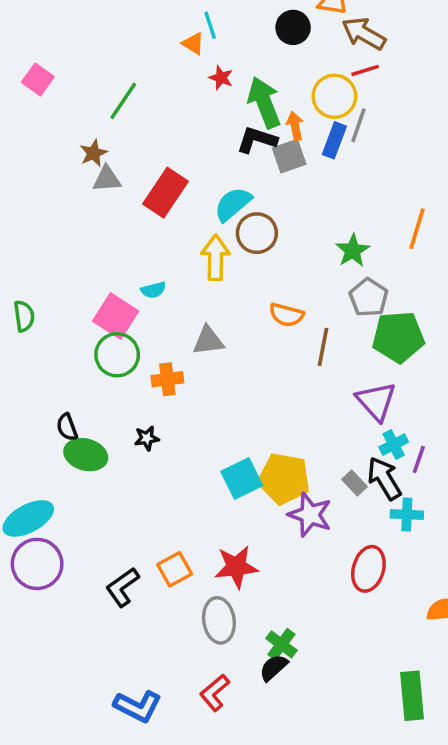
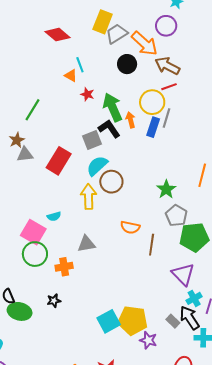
black L-shape: (257, 140) -> (109, 129), turned 40
gray square: (289, 156) -> (92, 140), moved
purple star: (310, 515) -> (148, 340), size x0.7

